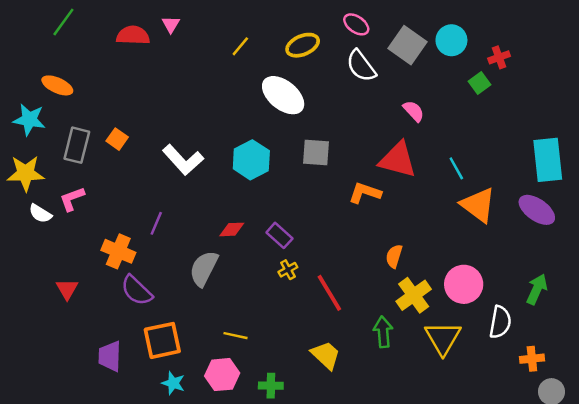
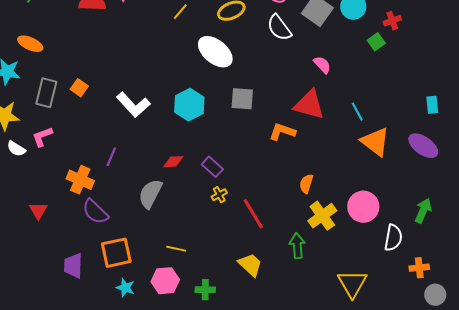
cyan rectangle: (548, 160) -> (432, 105), size x0.5
yellow triangle: (443, 338) -> (352, 284), moved

